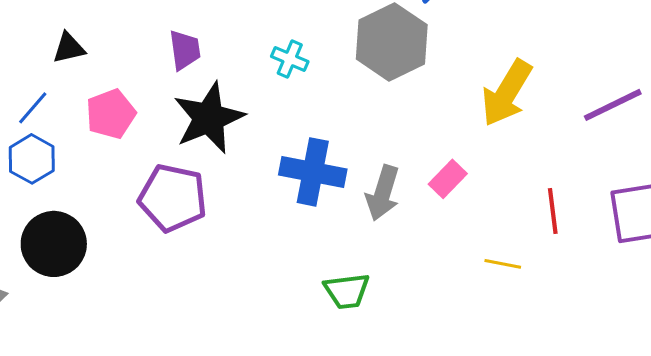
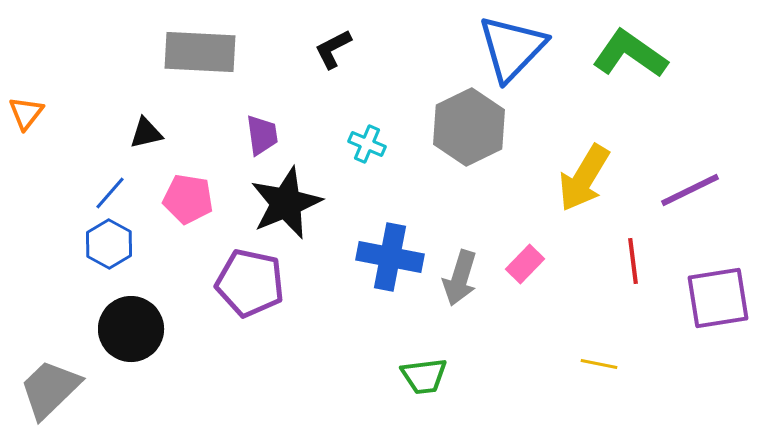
pink pentagon: (111, 114) -> (188, 199), turned 30
red line: (553, 211) -> (633, 261), moved
yellow line: (503, 264) -> (599, 364), moved

